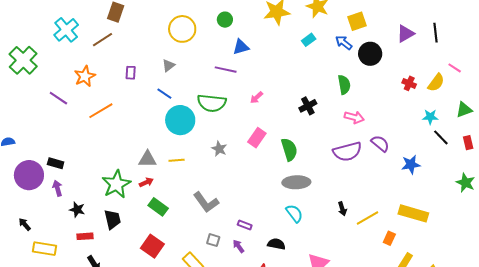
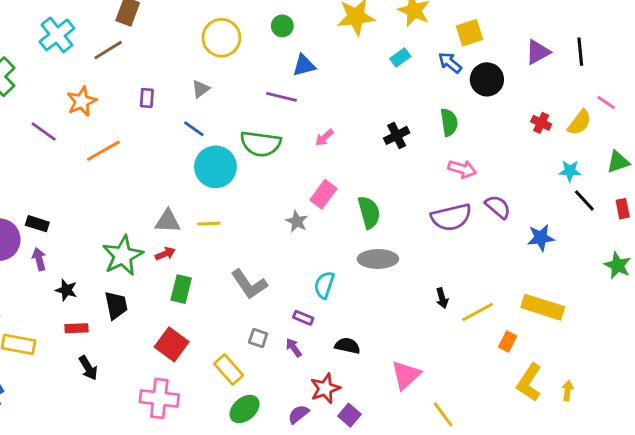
black cross: (308, 106) -> (397, 135), moved
gray star: (219, 149) -> (297, 221), moved
green rectangle: (158, 207) -> (181, 289), turned 66
cyan semicircle: (294, 213) -> (324, 285), moved, turned -126

